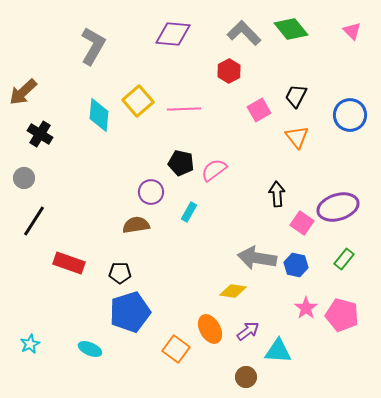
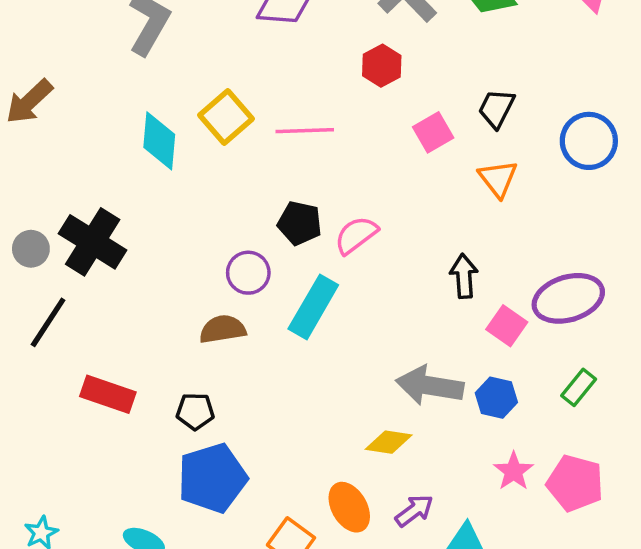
black cross: (40, 134) -> (93, 242), moved, size x1.5
cyan rectangle: (189, 212) -> (313, 307), size x1.8

